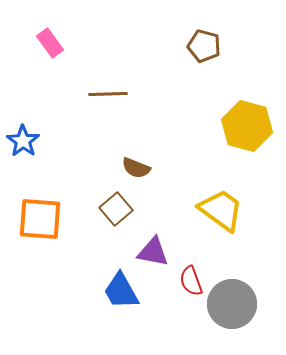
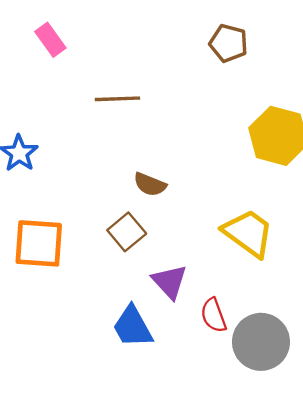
purple triangle: (153, 252) -> (170, 282), turned 36

